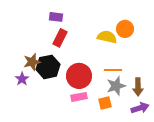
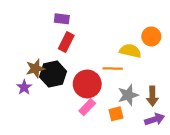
orange circle: (125, 29) -> (151, 36), moved
yellow semicircle: (107, 37) -> (130, 51), moved
orange line: (113, 70) -> (113, 69), moved
pink rectangle: (79, 97) -> (87, 107), turned -35

